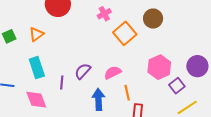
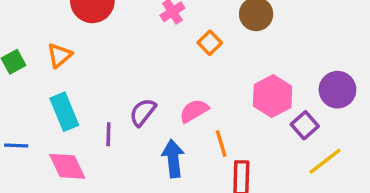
orange square: (125, 33) -> (210, 43), size x0.6

